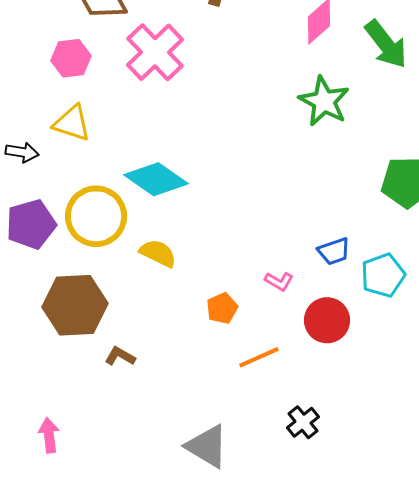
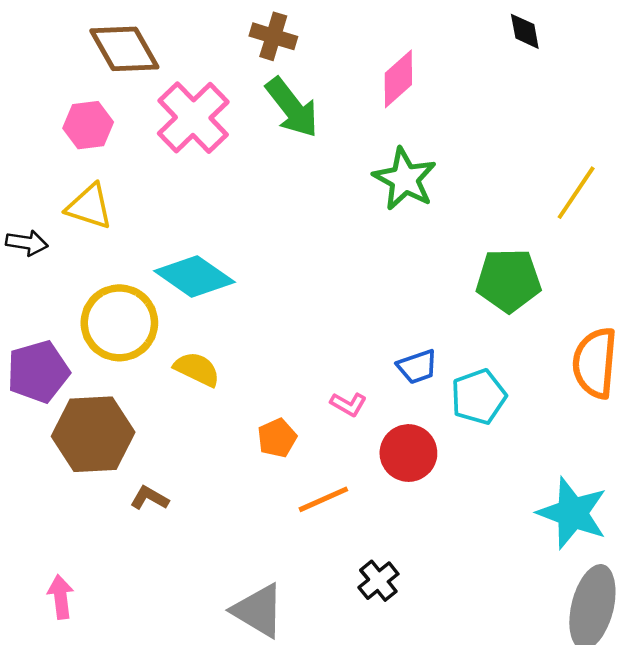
green arrow: (386, 44) -> (292, 108), moved
purple pentagon: (31, 224) -> (38, 372), moved

